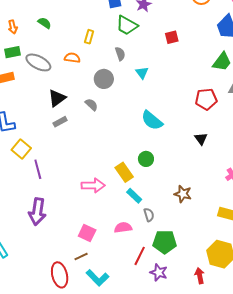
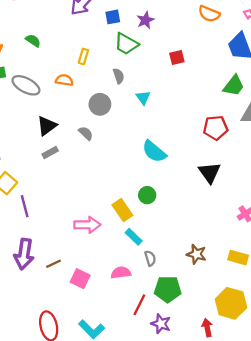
black triangle: (201, 139) -> (210, 173), size x1.5
brown star: (183, 194) -> (196, 254), moved
brown line: (81, 256) -> (54, 264), moved

